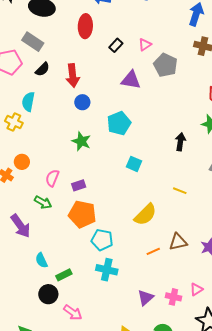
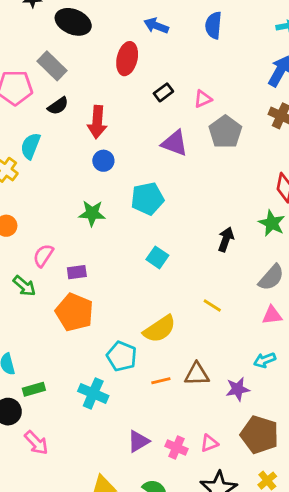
green star: (81, 141) -> (92, 213), turned -30
cyan pentagon: (102, 240) -> (122, 356), moved

